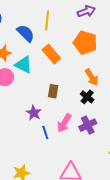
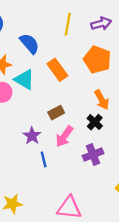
yellow line: (47, 20) -> (68, 24), moved
brown rectangle: (53, 91) -> (56, 113), turned 48
pink arrow: (64, 123) -> (64, 136), moved

